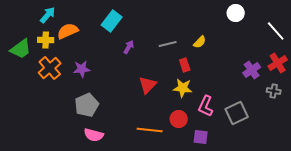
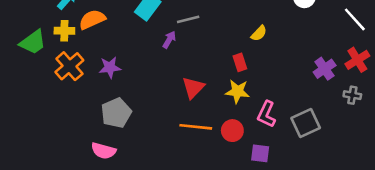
gray line: (168, 44) -> (188, 19), moved
orange line: (150, 130) -> (196, 127), moved
pink semicircle: (94, 135) -> (104, 151), moved

